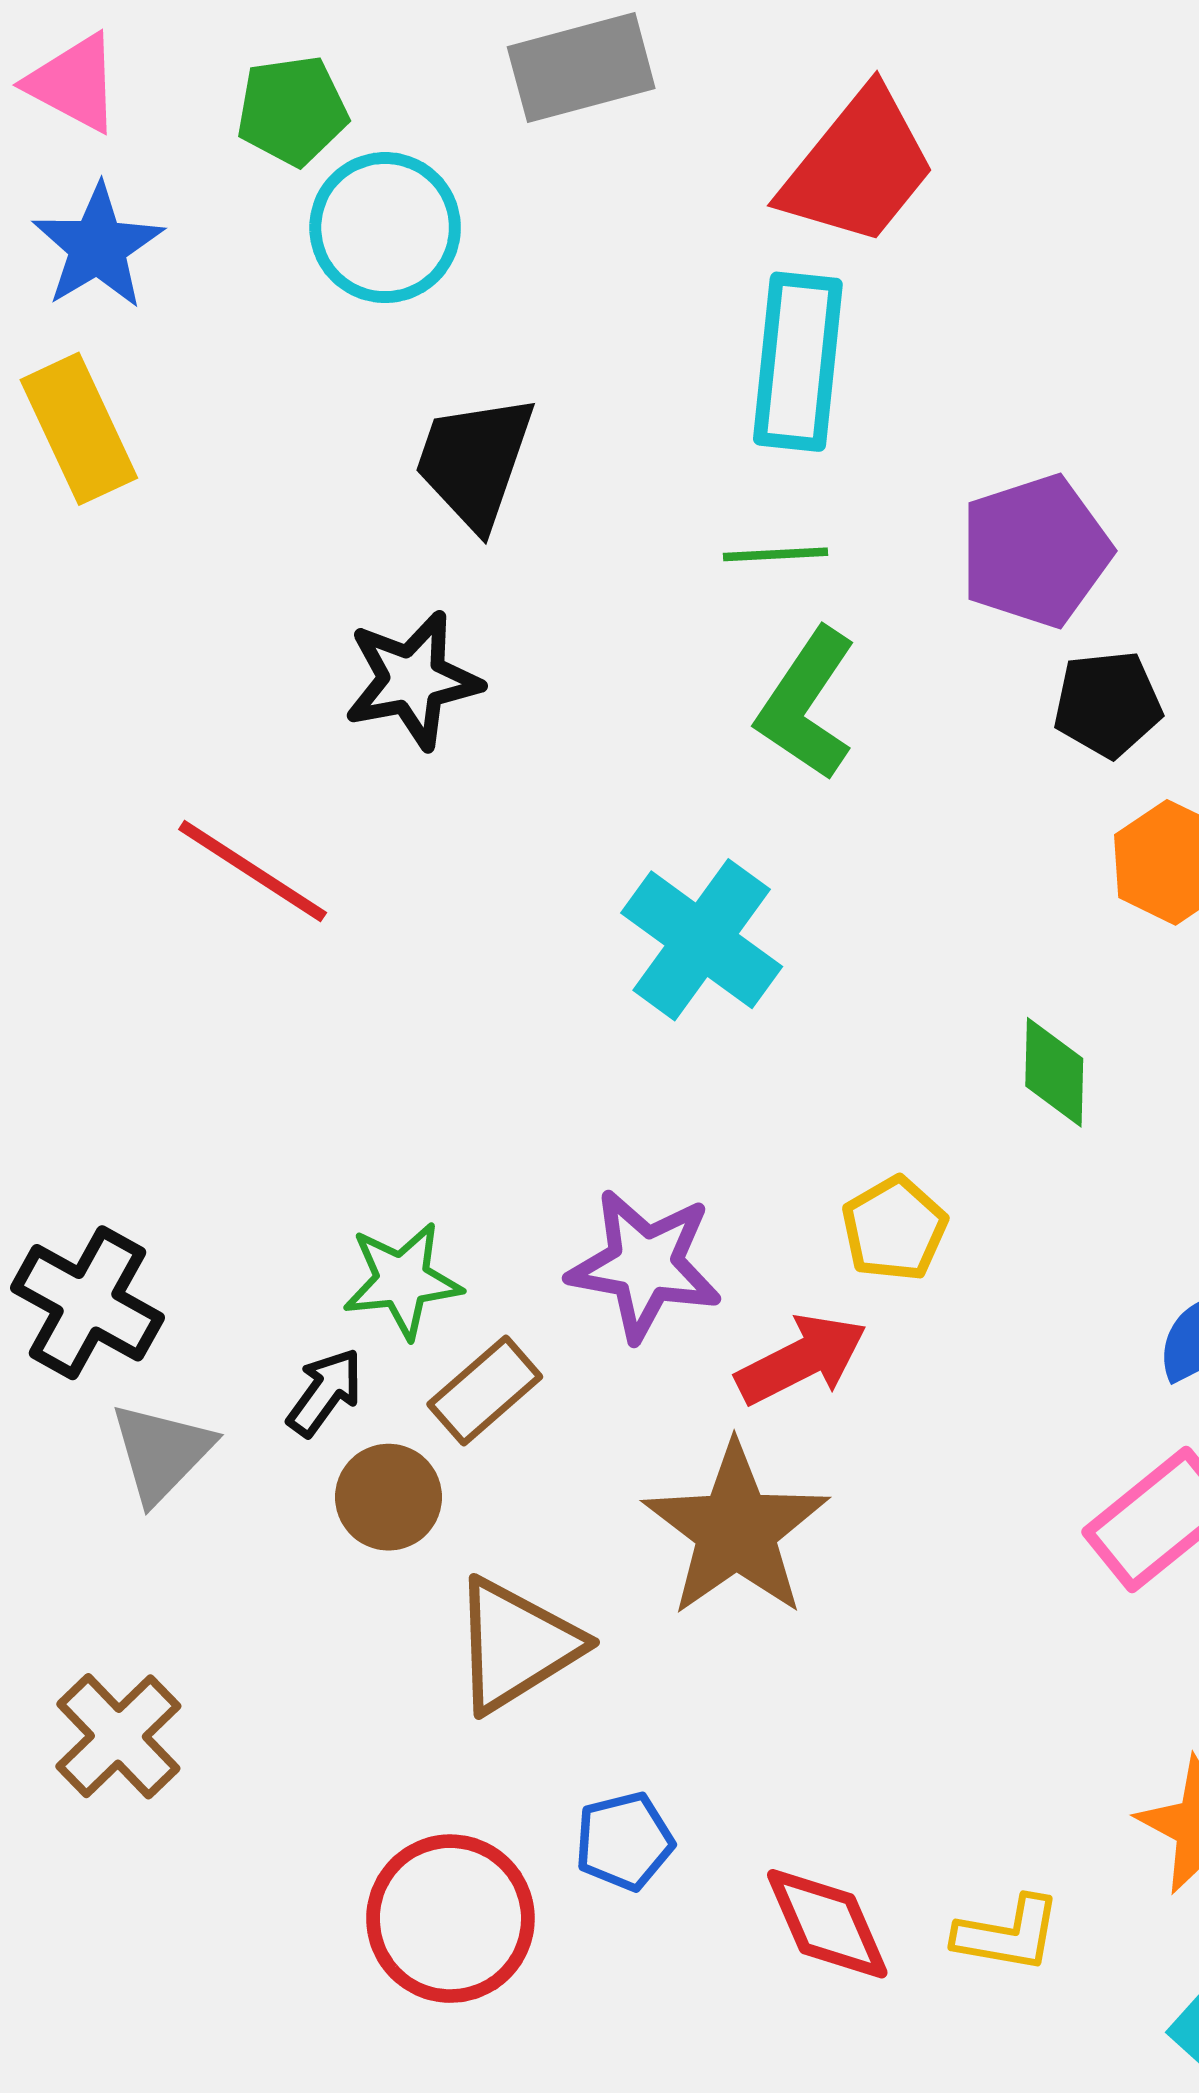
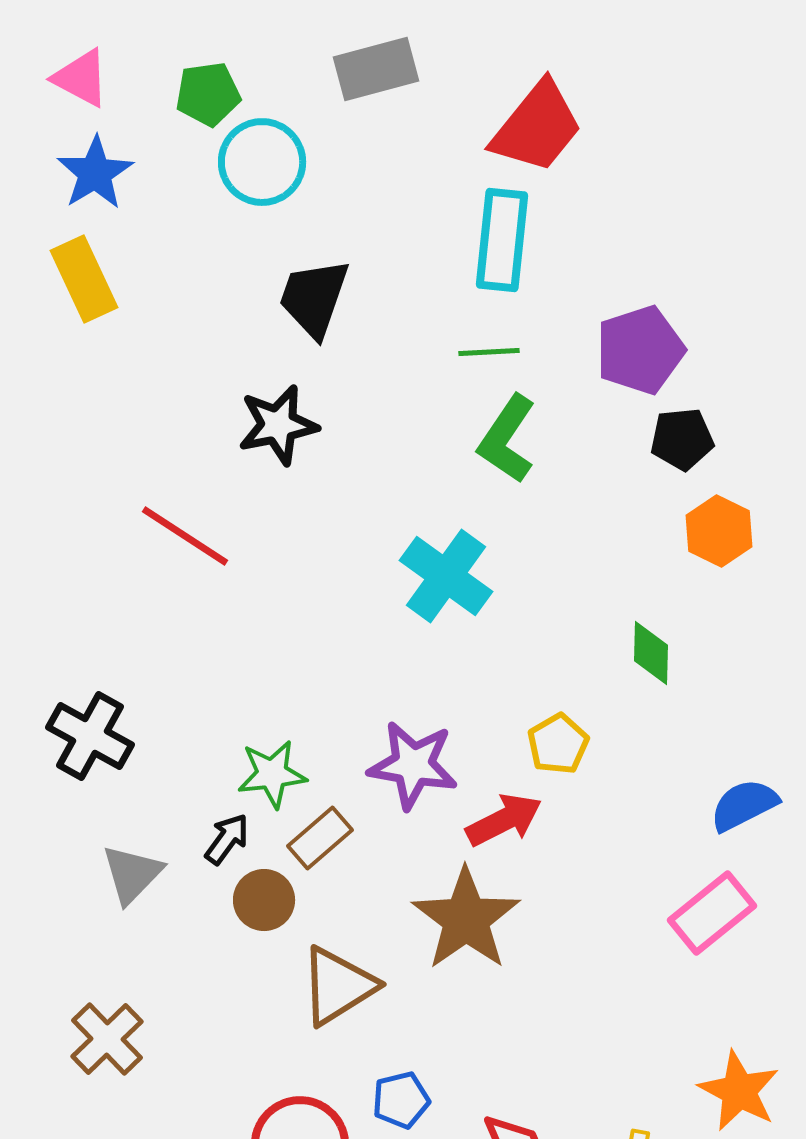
black cross: (87, 1303) -> (90, 736), moved

